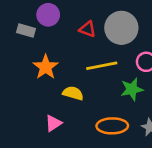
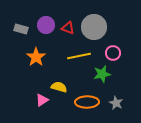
purple circle: (48, 15) -> (46, 25), moved
yellow semicircle: (73, 93) -> (59, 87), moved

